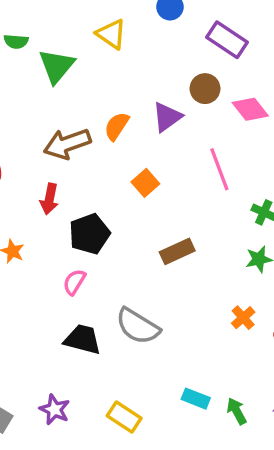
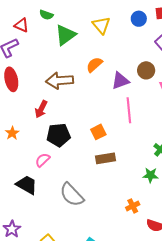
orange semicircle: (117, 126) -> (94, 65), moved
pink line: (219, 169) -> (129, 110), moved
orange square: (145, 183) -> (98, 132), moved
black trapezoid: (83, 339) -> (27, 185), moved

